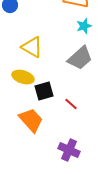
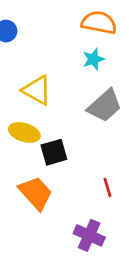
cyan star: (84, 26) -> (93, 59), moved
red line: (71, 104) -> (107, 187), moved, turned 32

